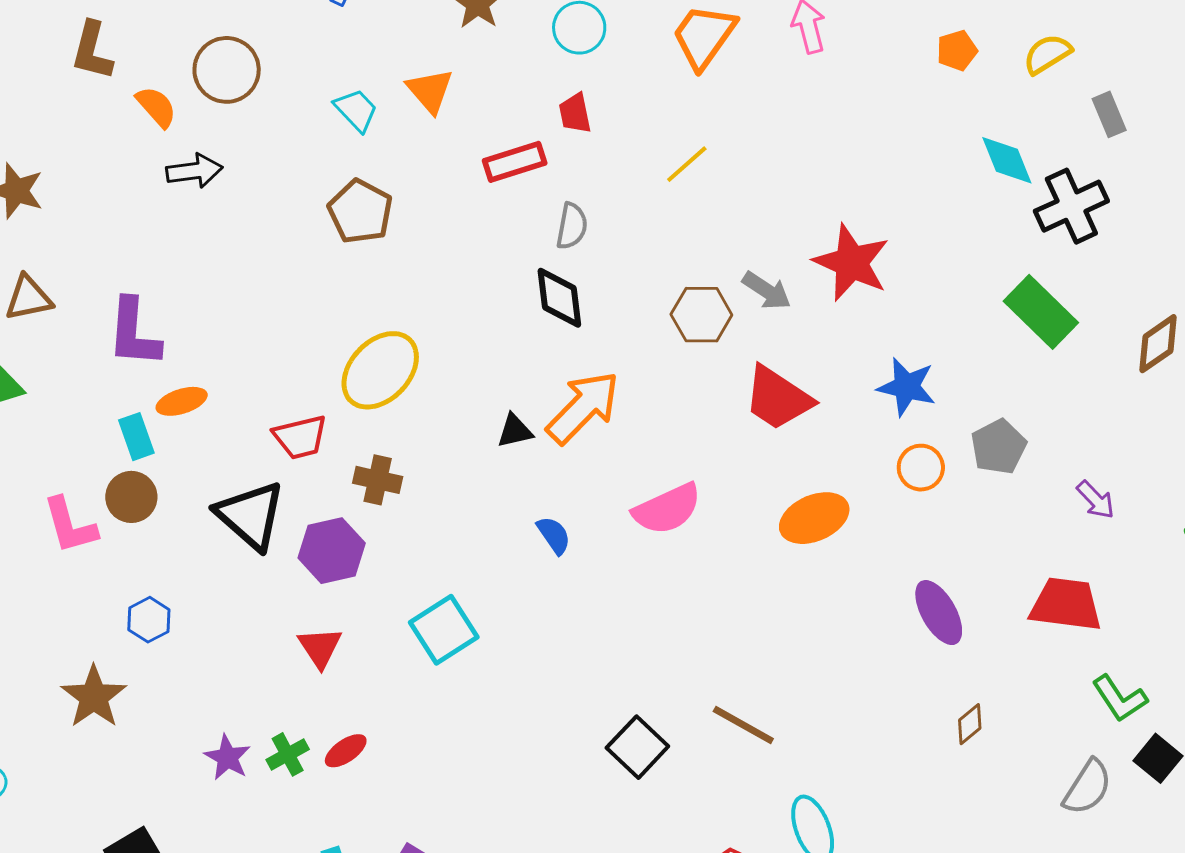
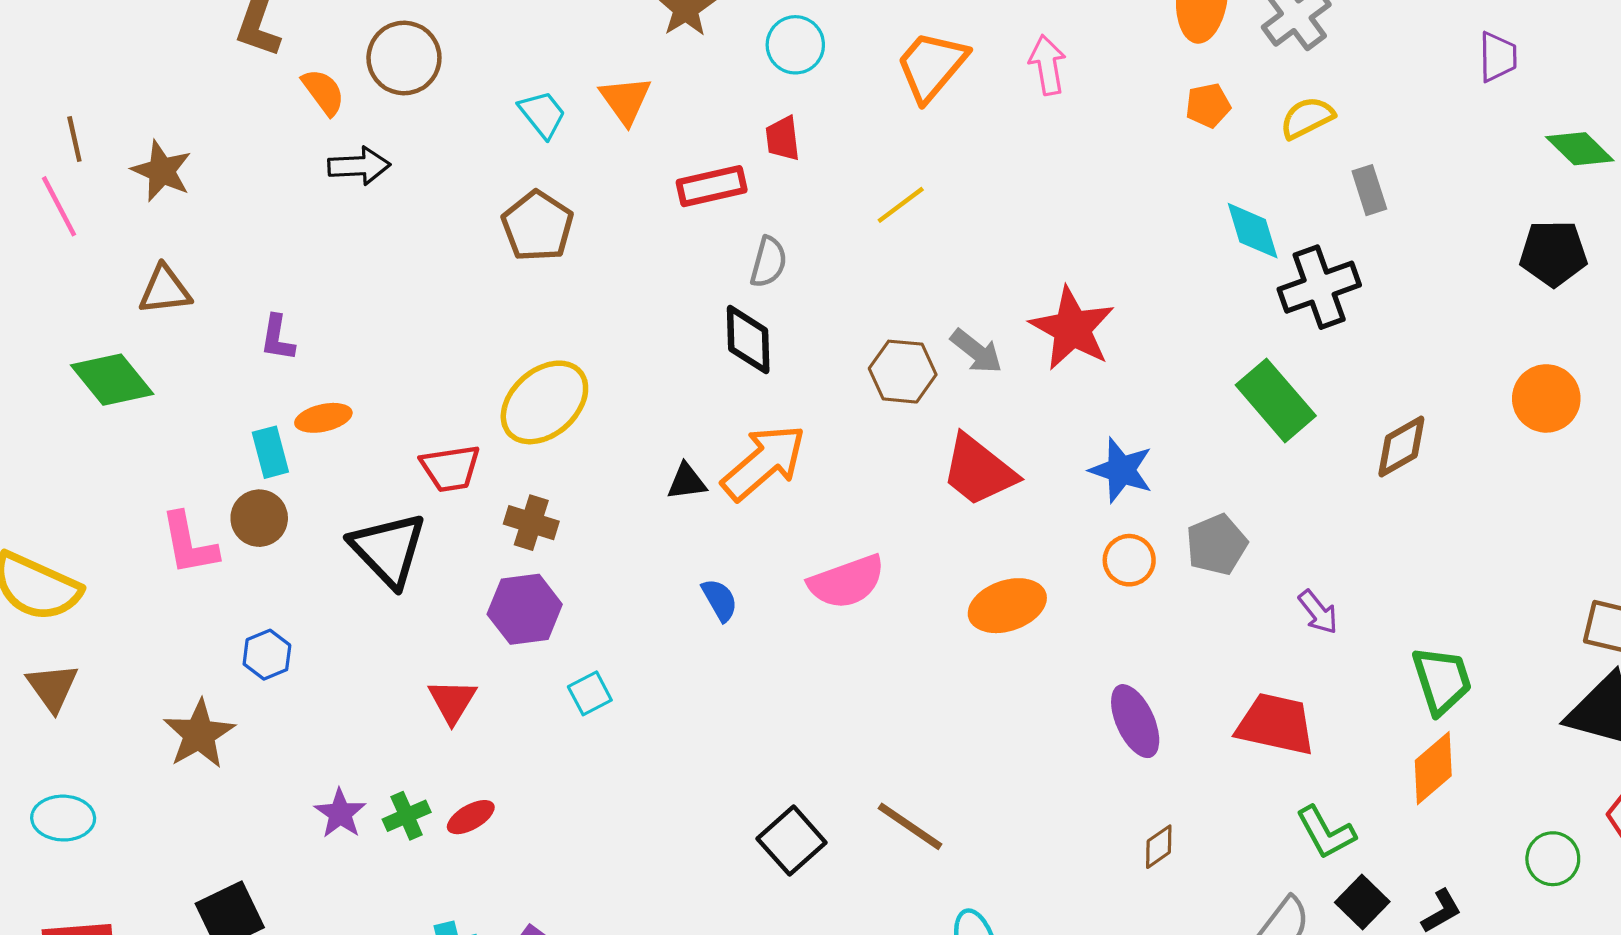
purple L-shape: (134, 333) -> (277, 338), size x0.6
purple hexagon: (332, 551) -> (525, 609), moved
cyan square: (444, 630) -> (590, 693), size x0.6

